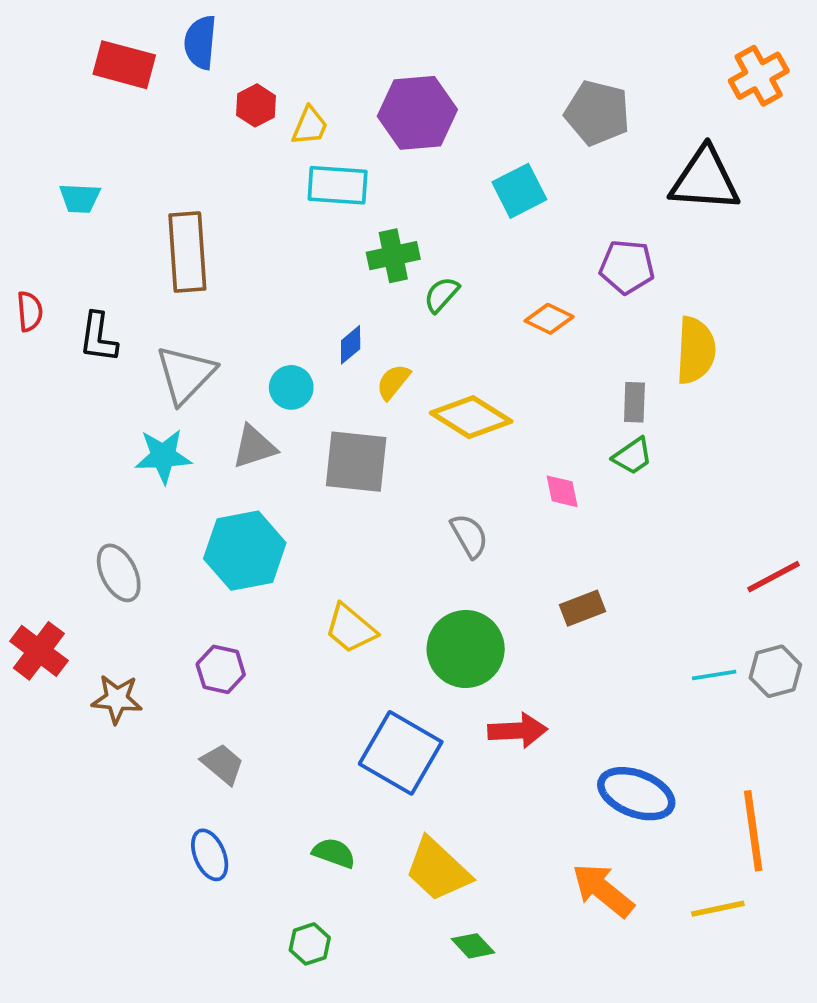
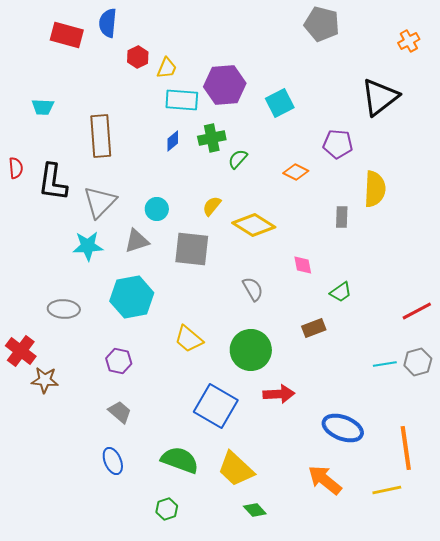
orange cross: (759, 76) -> (409, 41), size x0.7
purple hexagon: (417, 113) -> (225, 85), moved
gray pentagon: (597, 113) -> (322, 24), moved
black triangle: (705, 180) -> (380, 97), turned -42
black L-shape: (98, 337) -> (53, 182), size x1.4
blue diamond: (351, 345) -> (173, 141), moved
green trapezoid: (633, 456) -> (341, 292), moved
gray ellipse: (119, 573) -> (64, 309), turned -60
brown star: (117, 699) -> (45, 380), moved
green semicircle: (334, 853) -> (180, 460), size x1.6

